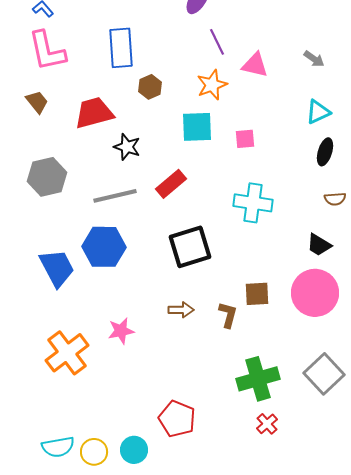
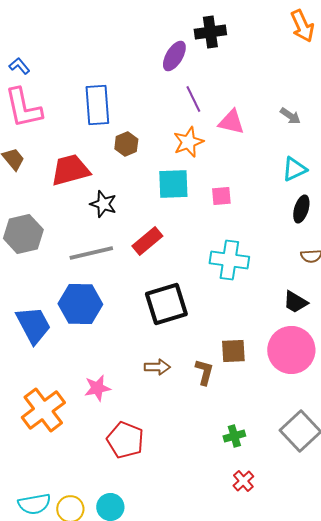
green cross: (258, 379) -> (234, 436), size x0.5
red pentagon: (177, 419) -> (125, 440), moved

